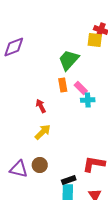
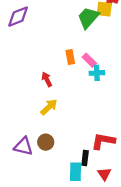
green trapezoid: (69, 60) -> (88, 18), moved
black rectangle: (69, 180) -> (85, 158), moved, turned -64

